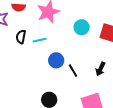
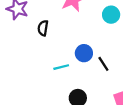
cyan line: (40, 40) -> (61, 67), moved

